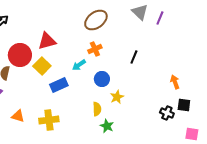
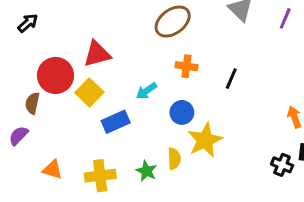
purple line: (160, 18) -> (285, 18), moved
orange cross: (95, 49) -> (187, 66), moved, turned 32
yellow star: (117, 97) -> (205, 140), size x1.6
green star: (107, 126) -> (146, 171), moved

